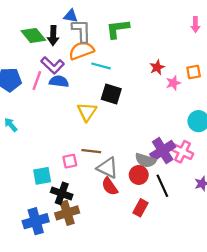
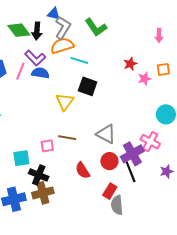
pink arrow: (195, 25) -> (159, 35), moved
green L-shape: (118, 29) -> (96, 27), turned -120
gray L-shape: (81, 31) -> (63, 28), turned 30
purple cross: (163, 151) -> (132, 154), moved
gray semicircle: (146, 160) -> (117, 205), moved, turned 66
gray triangle: (108, 168) -> (106, 134), moved

